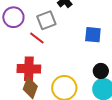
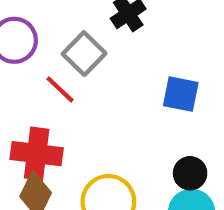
gray square: (46, 20) -> (84, 54), turned -30

